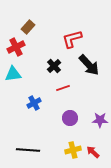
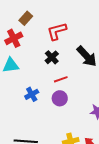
red L-shape: (72, 39) -> (57, 31), moved
purple circle: (70, 118) -> (60, 98), moved

